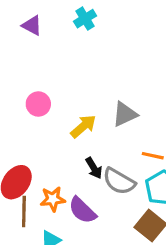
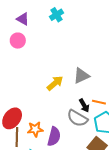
pink circle: (38, 104) -> (18, 41), moved
black arrow: (94, 168) -> (84, 106), moved
purple semicircle: (82, 210) -> (54, 137), turned -120

